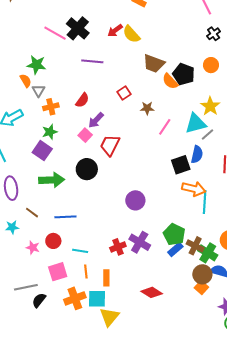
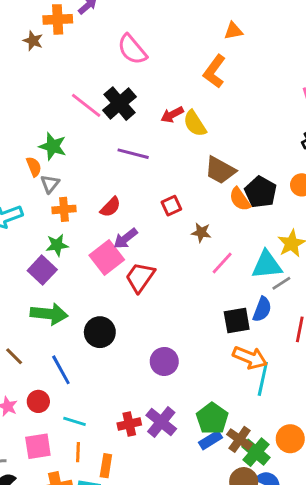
pink square: (85, 135) -> (107, 257), size x1.6
black circle: (87, 169) -> (100, 332), moved
blue line: (65, 217) -> (61, 370), turned 55

